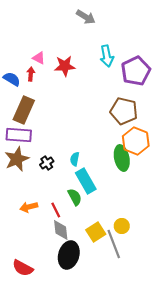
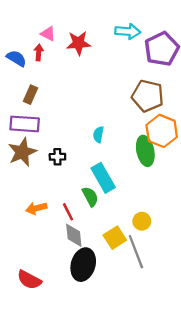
cyan arrow: (107, 56) -> (128, 31), turned -75
brown rectangle: (24, 110) -> (30, 95), size x0.6
cyan semicircle: (75, 159) -> (98, 134), moved
black cross: (47, 163) -> (57, 157), turned 32
yellow circle: (122, 226) -> (142, 221), moved

